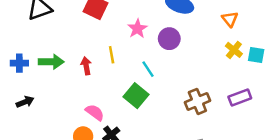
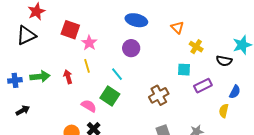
pink star: (137, 29) -> (89, 43), moved
yellow cross: (234, 50) -> (196, 47), moved
cyan square: (256, 55) -> (184, 70), moved
purple rectangle: (240, 98) -> (203, 86), moved
pink semicircle: (95, 112) -> (89, 106), moved

